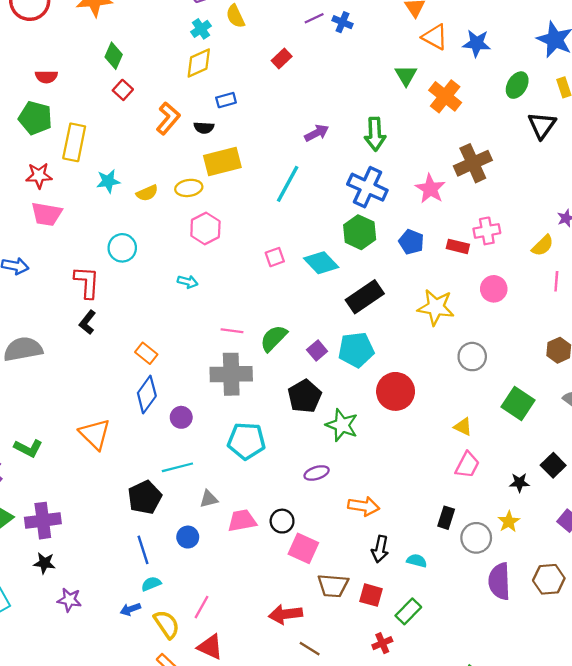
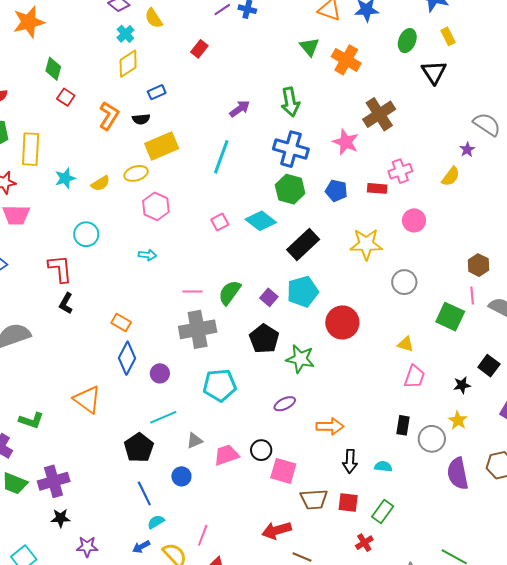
pink line: (556, 281) -> (472, 295), moved

